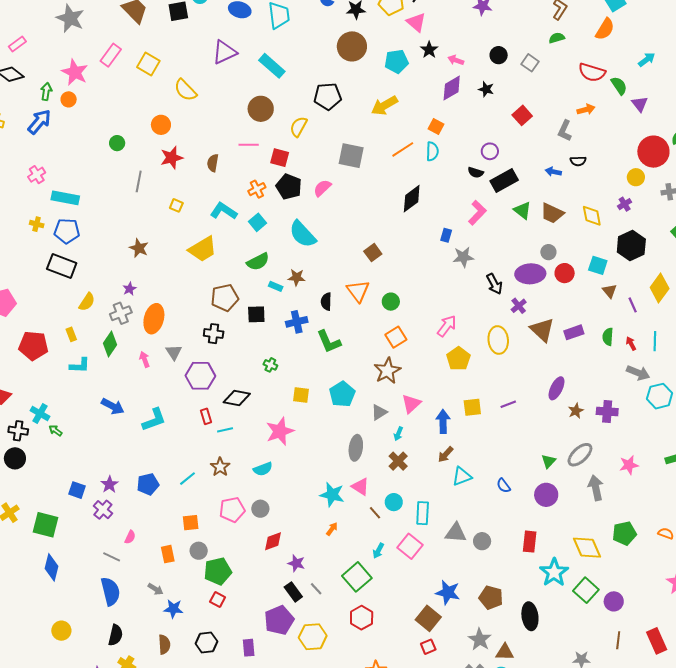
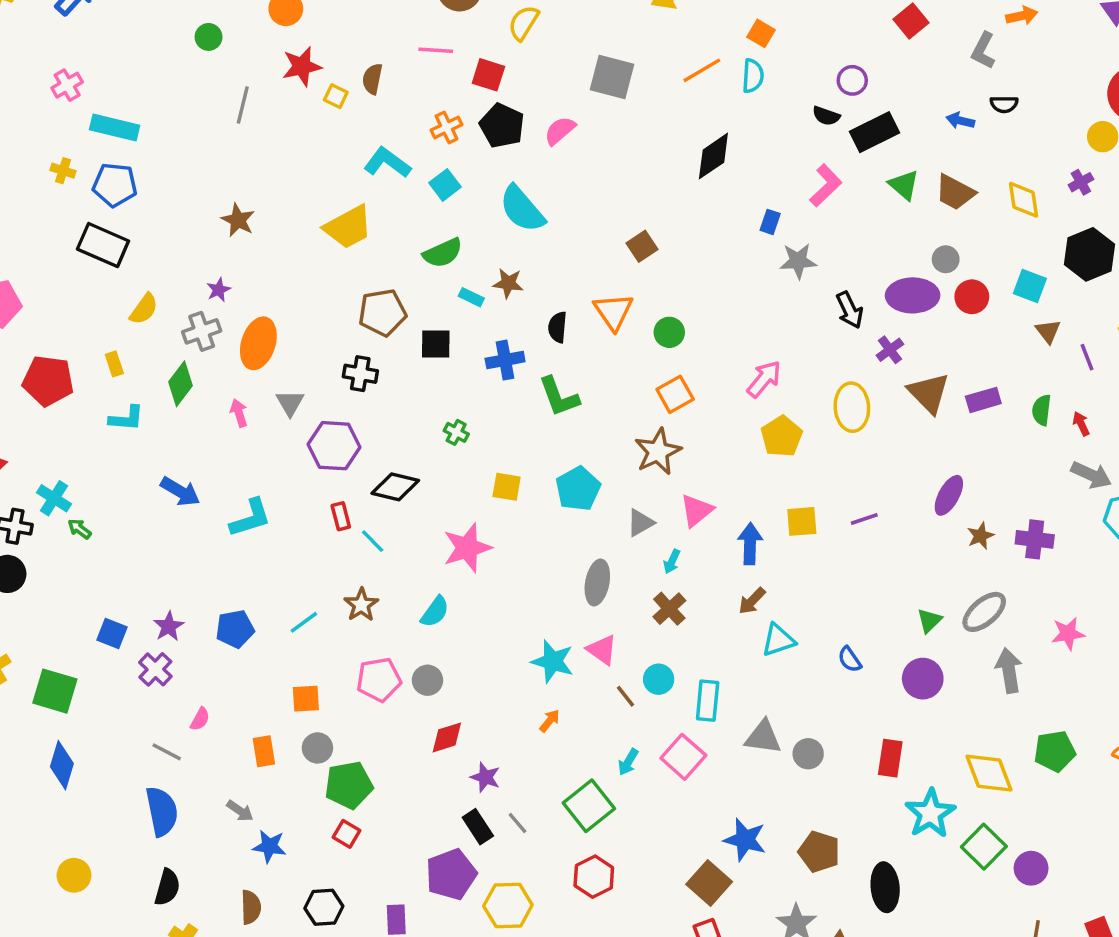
yellow square: (176, 205) -> (336, 96), moved
cyan line: (225, 430) -> (373, 541), turned 56
cyan semicircle: (263, 469) -> (435, 612), turned -36

